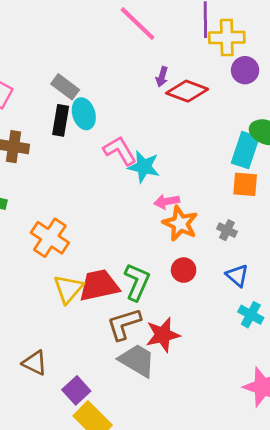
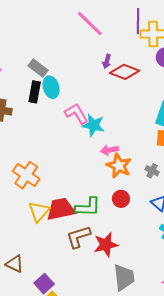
green L-shape: (137, 282) -> (88, 207), turned 68
gray trapezoid: (137, 360) -> (124, 277), moved, turned 52

